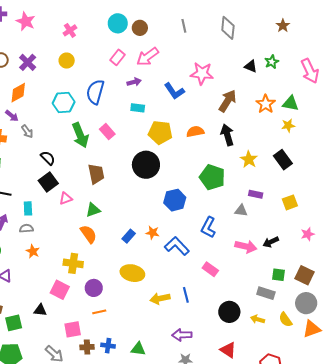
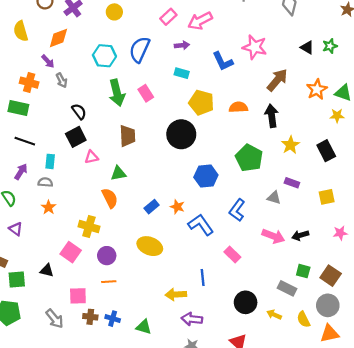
yellow arrow: (160, 298) -> (176, 294), moved

